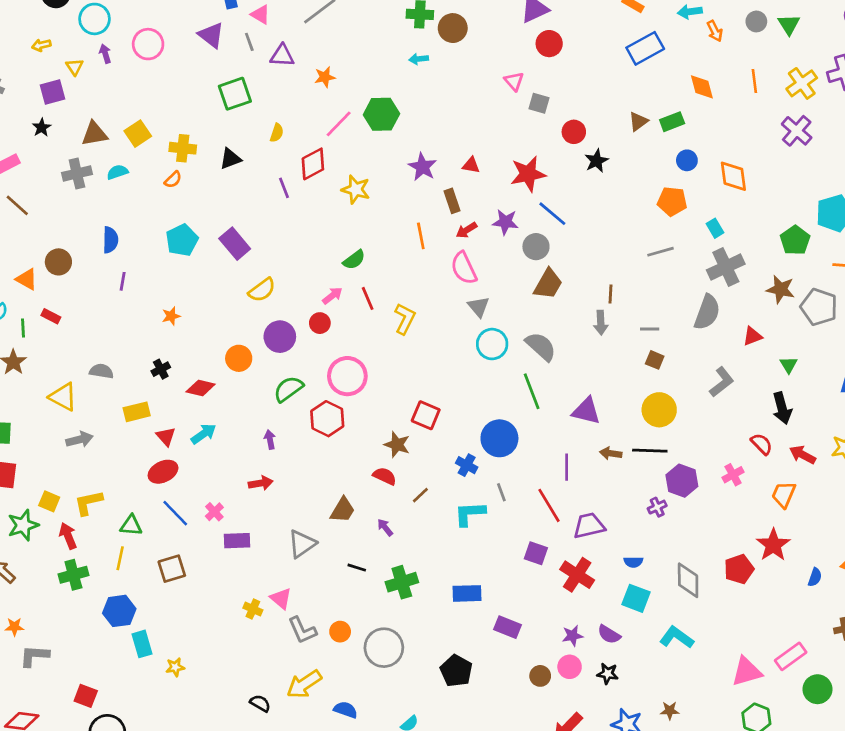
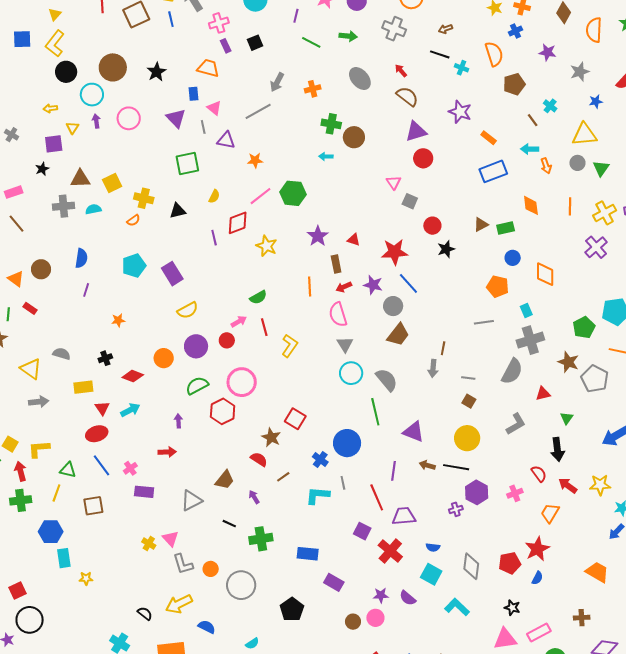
blue semicircle: (815, 577) -> (537, 578), moved
black star: (608, 674) -> (512, 608), moved
red square: (86, 696) -> (17, 591), turned 36

